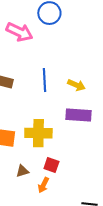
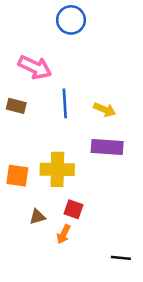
pink arrow: (19, 32) -> (35, 67), moved

